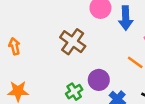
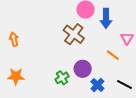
brown cross: (73, 42) -> (74, 34), moved

